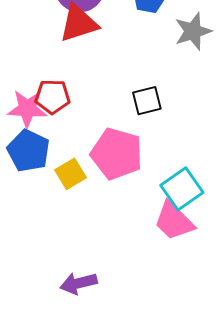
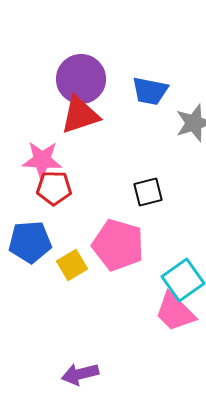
pink star: (27, 109) -> (42, 160), moved
blue pentagon: (28, 151) -> (30, 242), turned -30

